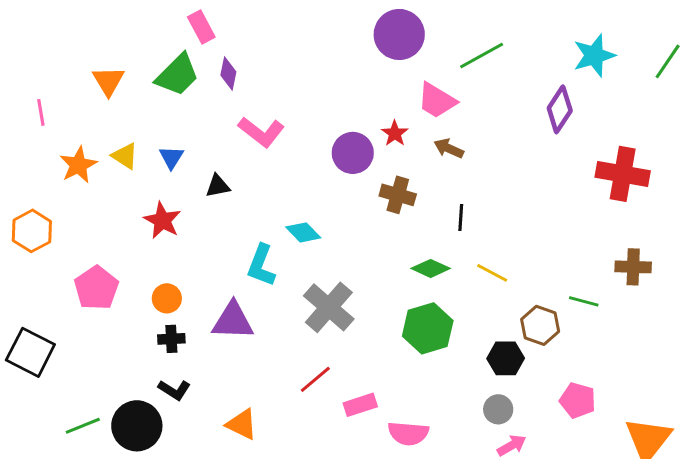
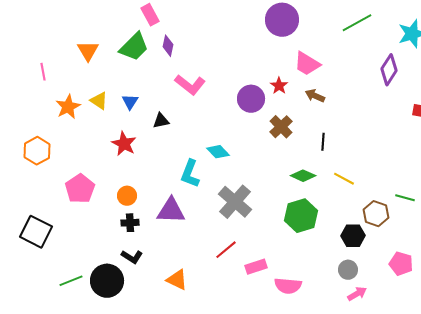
green line: (482, 55) -> (357, 23), moved
brown cross: (398, 195) -> (281, 127), turned 30

